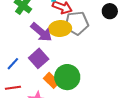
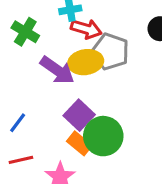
gray pentagon: (77, 23) -> (111, 51), turned 30
purple square: (39, 58) -> (79, 115), moved

